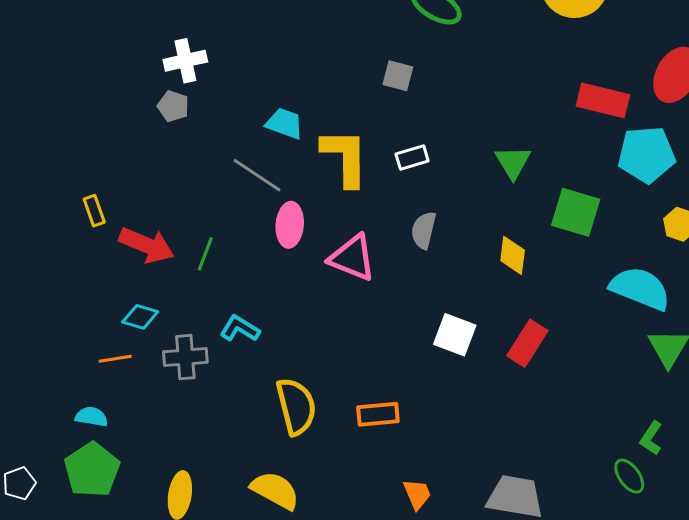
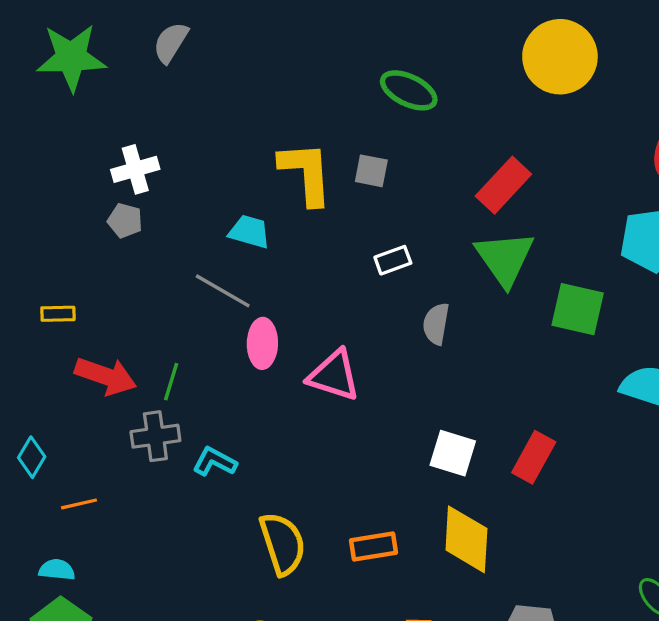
red rectangle: (603, 100) -> (503, 185), moved, turned -57
yellow L-shape: (345, 157) -> (306, 173), moved
green triangle: (513, 162) -> (505, 258), size x1.5
yellow rectangle: (94, 211) -> (58, 314), moved, turned -68
gray semicircle: (424, 230) -> (436, 324), moved
yellow diamond: (513, 255) -> (466, 539), moved, size x1.6
cyan diamond: (140, 317) -> (32, 457), moved, turned -72
gray cross: (185, 357) -> (155, 436), moved

